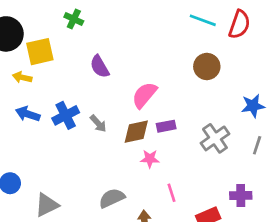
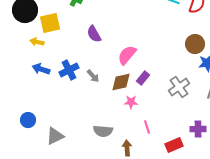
brown circle: (207, 66) -> (195, 44), moved
purple rectangle: (166, 126) -> (143, 78), turned -40
gray semicircle: (112, 198) -> (103, 131), turned -150

